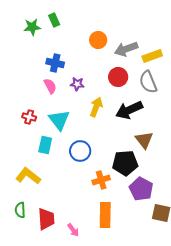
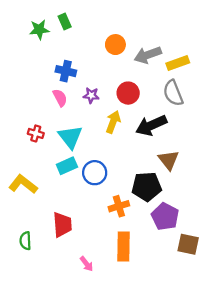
red circle: (118, 77) -> (128, 93), moved
cyan rectangle: (45, 145) -> (67, 166), moved, turned 54
yellow L-shape: (28, 176) -> (23, 184), moved
red trapezoid: (46, 219) -> (62, 225), moved

